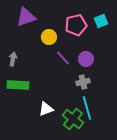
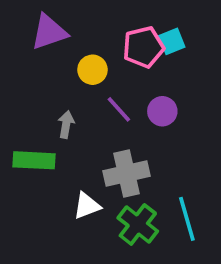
cyan square: (101, 21) -> (172, 41), moved
gray arrow: (13, 59) -> (66, 124), moved
gray cross: (83, 82) -> (126, 174), moved, size x1.6
cyan line: (87, 108) -> (187, 219), moved

